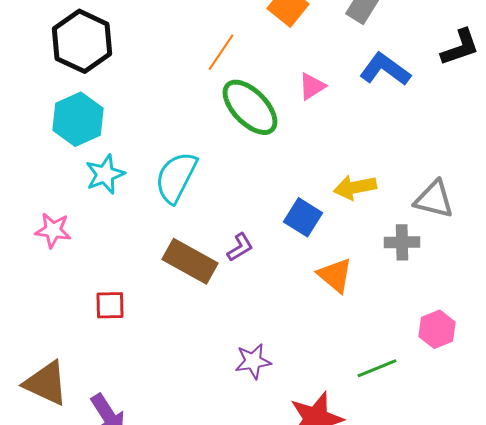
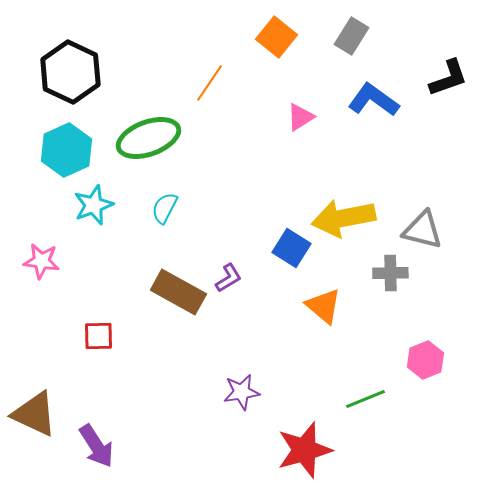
green ellipse: (250, 107) -> (148, 138), moved, turned -66
cyan semicircle: (176, 177) -> (164, 208), size x0.6
yellow arrow: (355, 187) -> (343, 218), size x1.5

